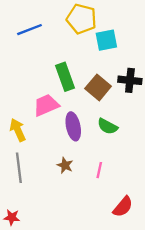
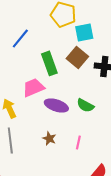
blue line: (30, 30) -> (20, 38), moved, turned -30
brown square: (98, 87) -> (77, 57), moved
purple ellipse: (73, 126) -> (56, 105), turned -60

